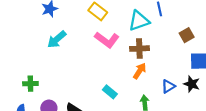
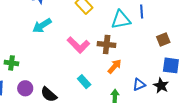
pink L-shape: (107, 40) -> (78, 45), moved
brown cross: (139, 49) -> (107, 44), moved

